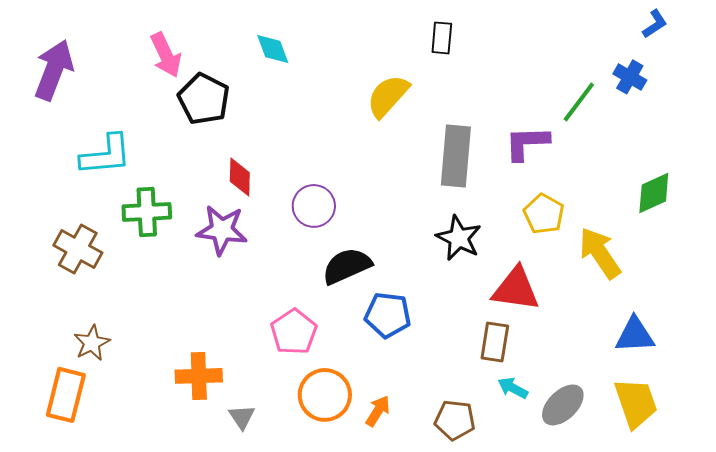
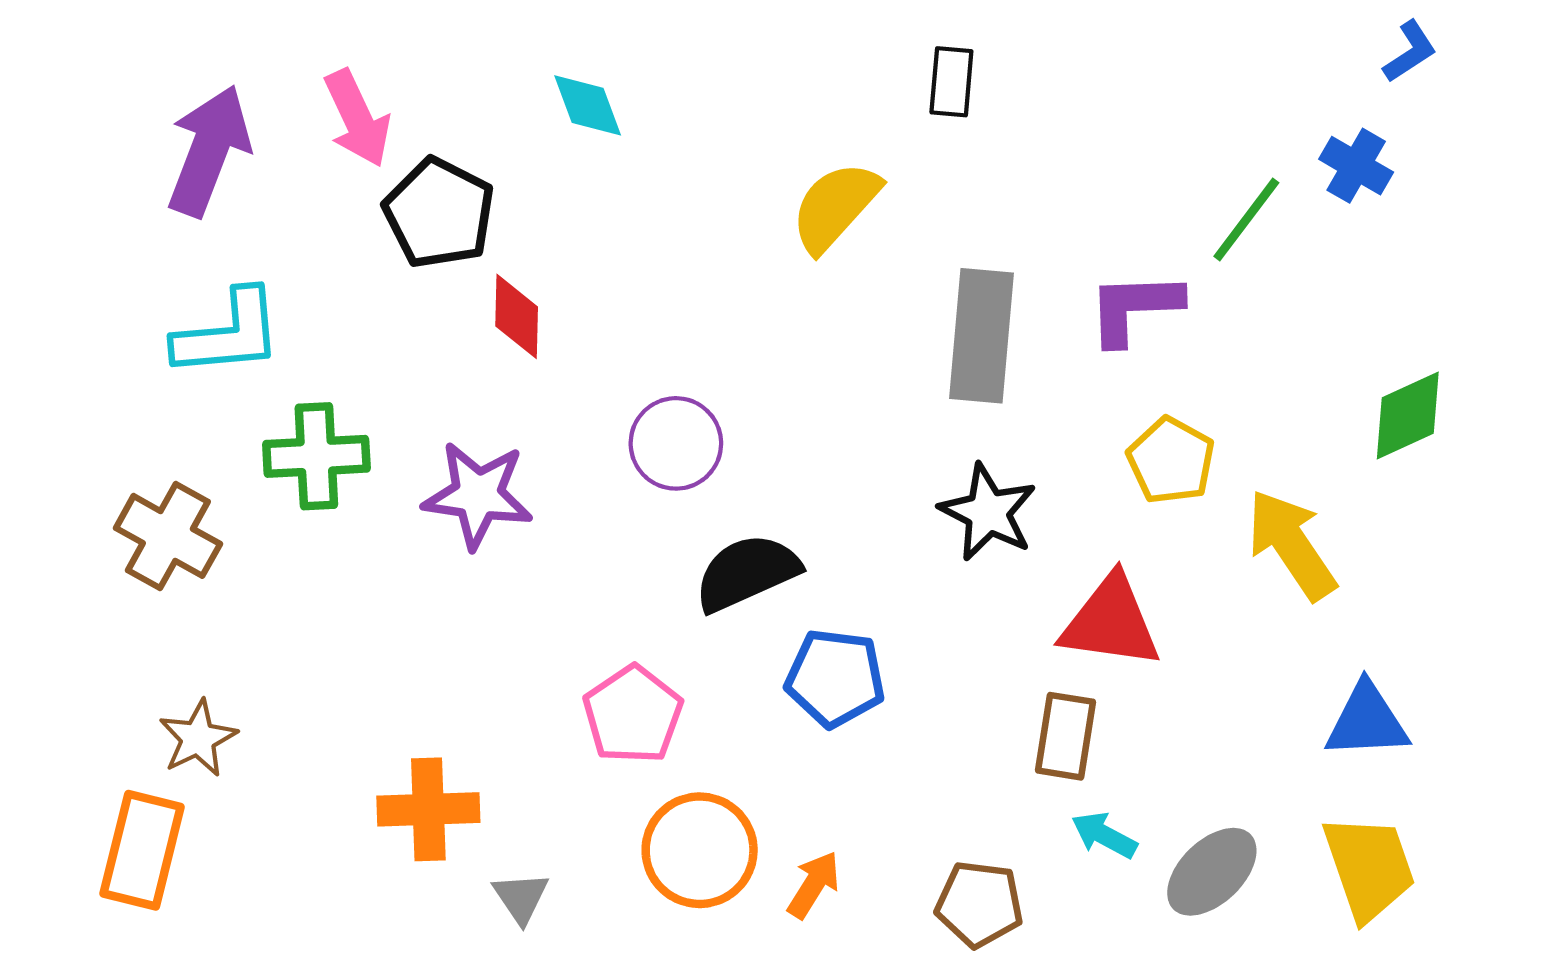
purple arrow: (54, 70) -> (209, 151), moved
red diamond: (240, 177) -> (517, 316), moved

